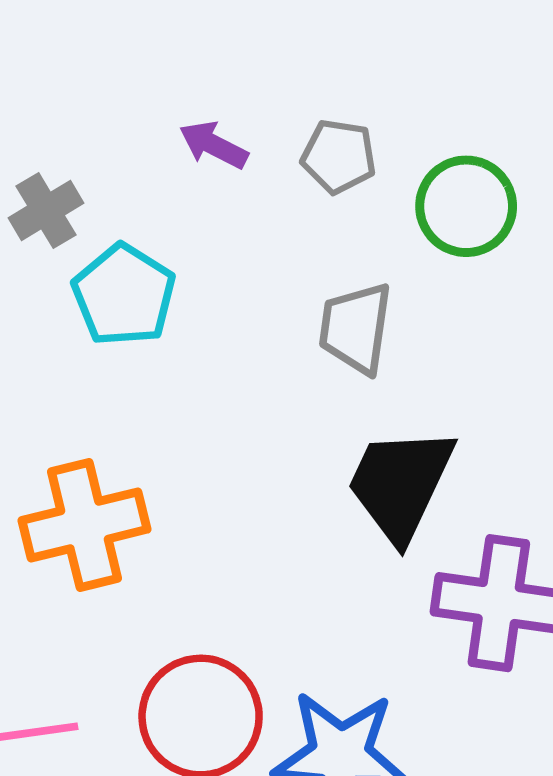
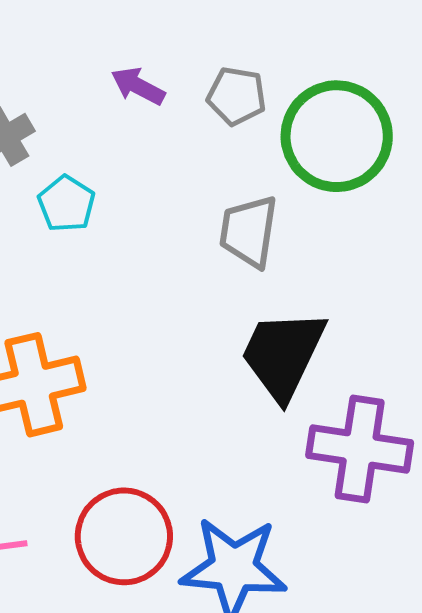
green circle: (466, 206) -> (337, 136), size x1.4
cyan pentagon: (124, 295) -> (66, 204), size x0.7

